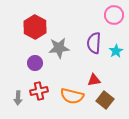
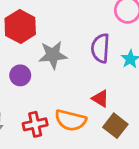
red triangle: (94, 80) -> (100, 98), turned 40
red cross: (39, 91) -> (35, 124), moved

